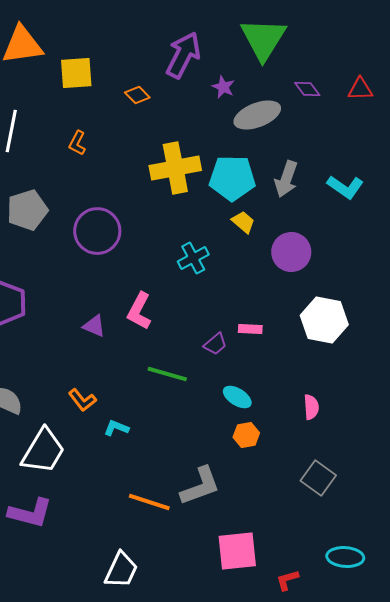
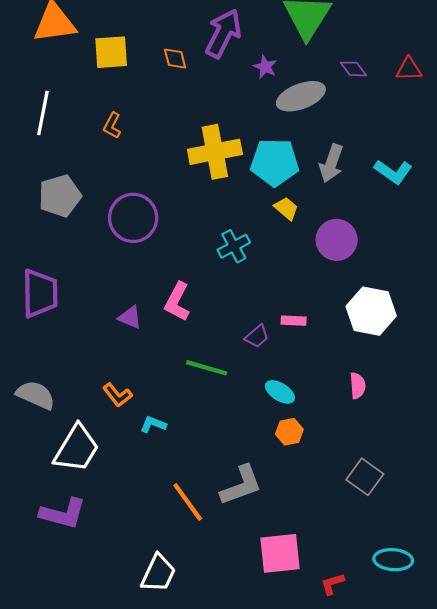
orange diamond: (137, 95) -> (175, 58), moved, turned 30
pink semicircle: (311, 407) -> (358, 386), moved
orange line: (149, 502) -> (188, 502), turned 36

